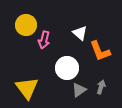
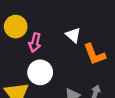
white circle: (67, 68) -> (40, 72), moved

